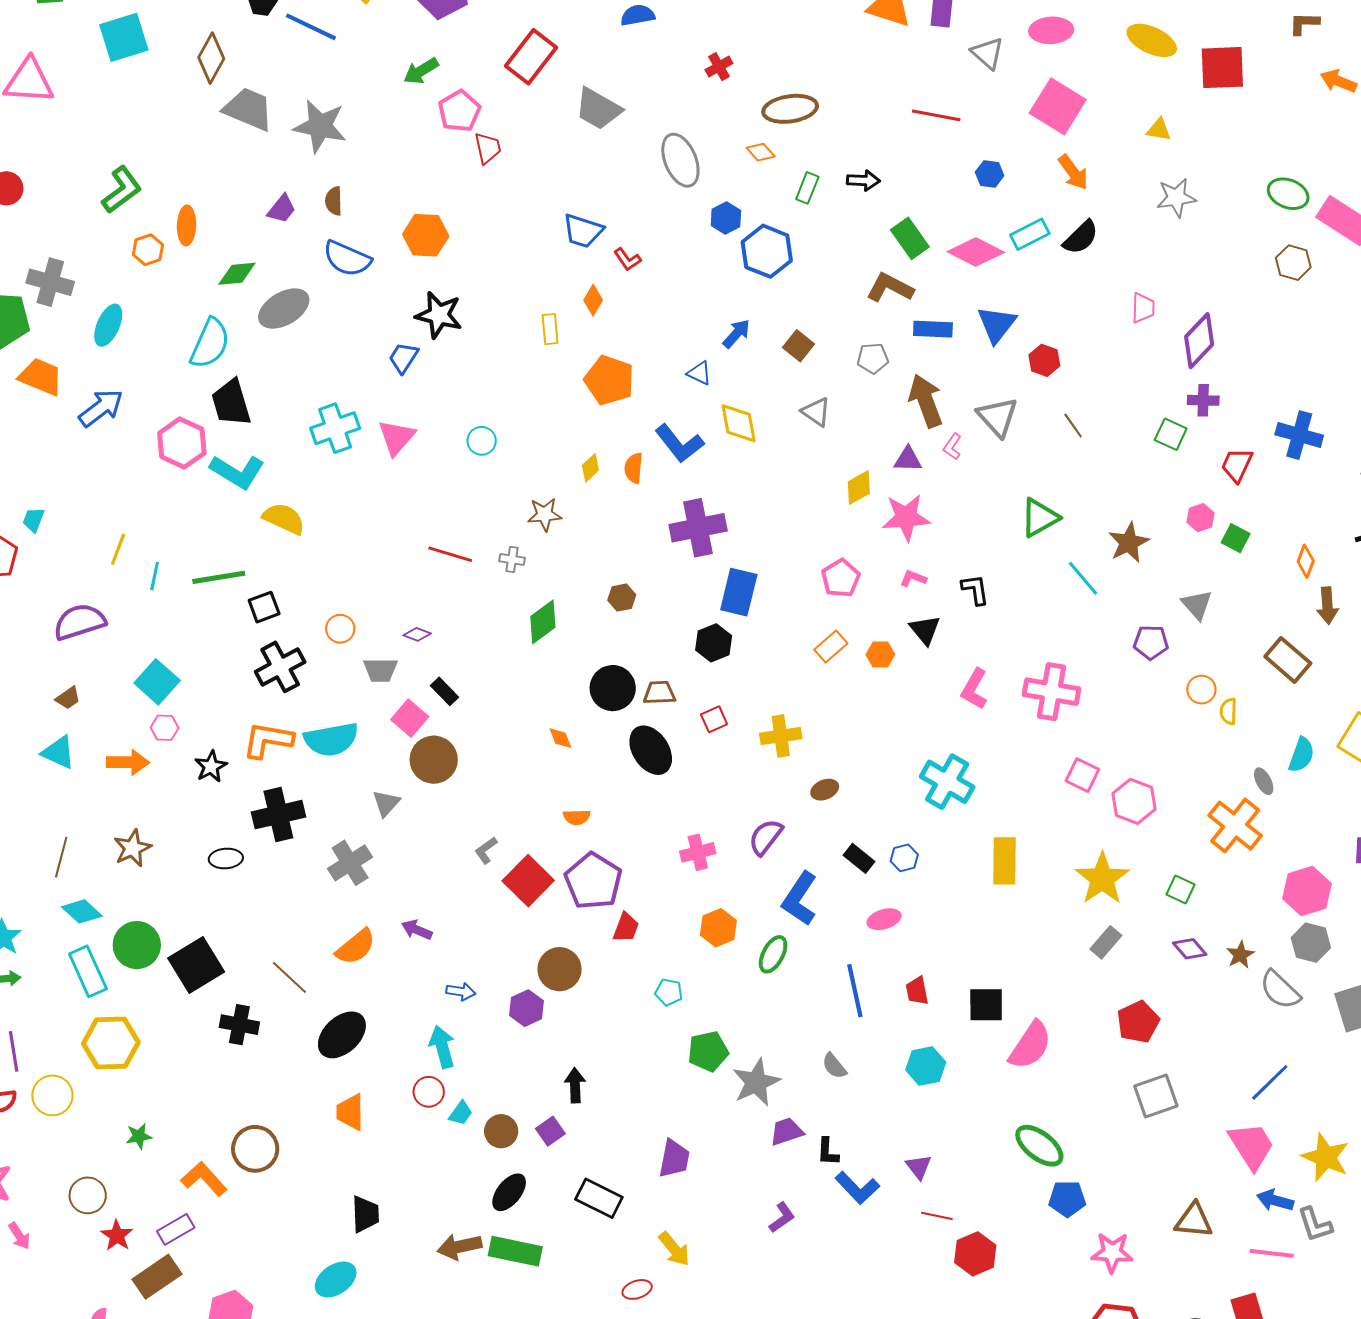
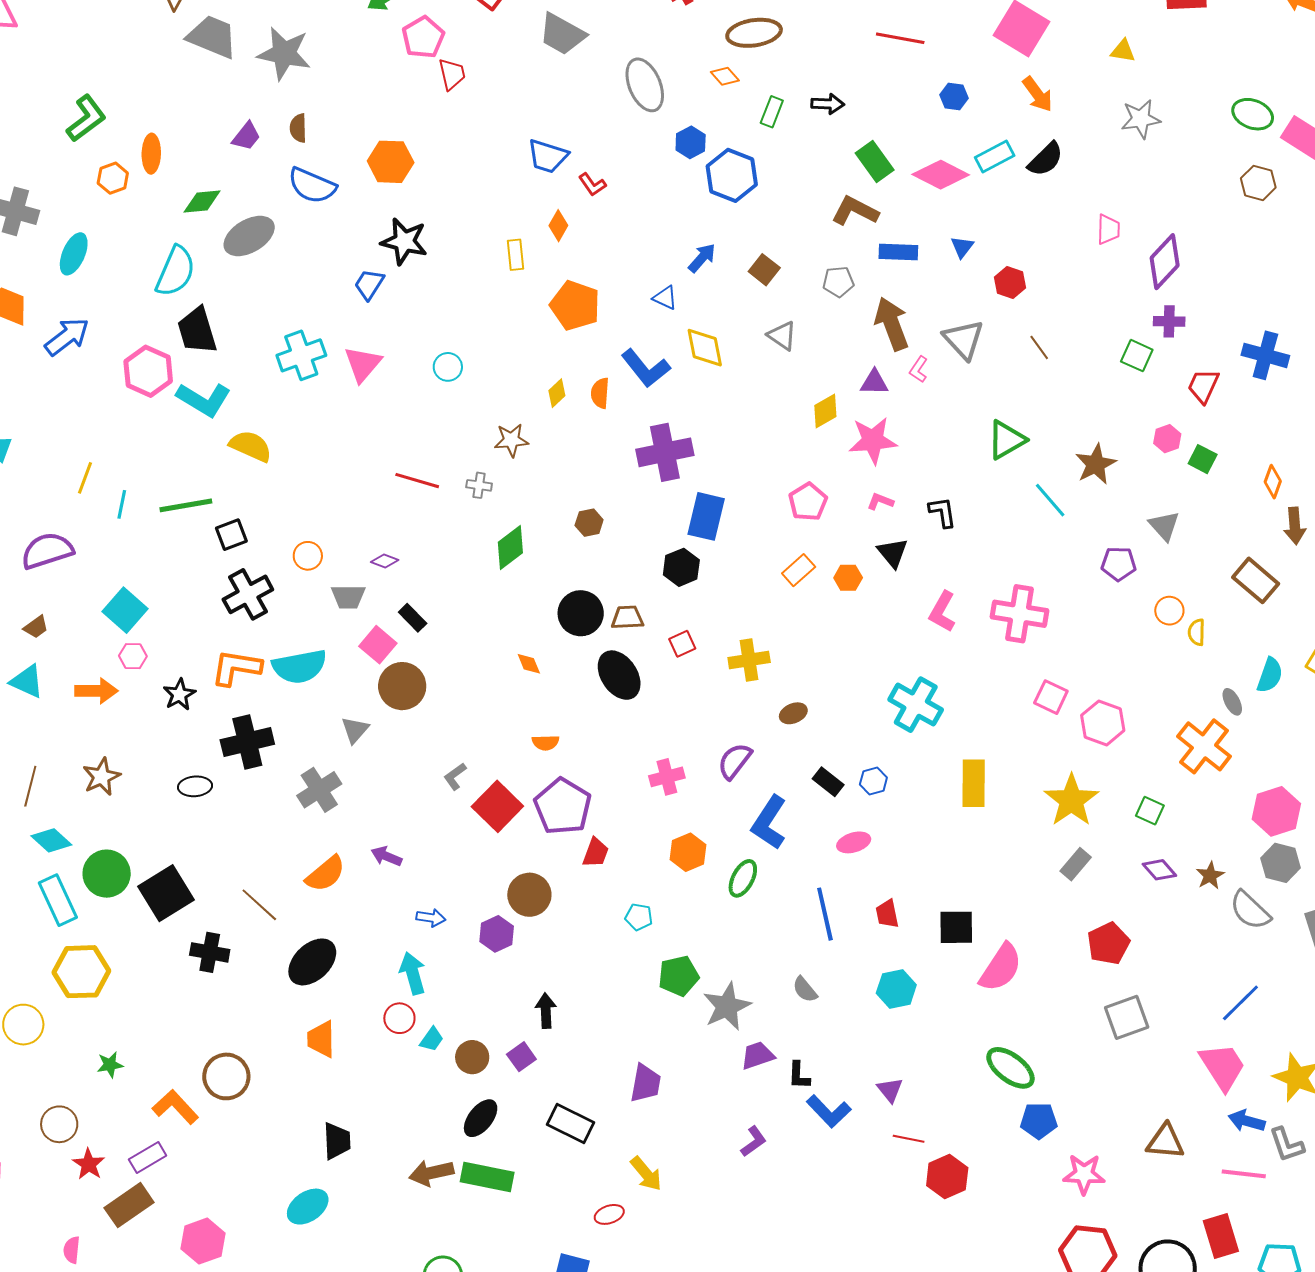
blue triangle: (997, 324) -> (962, 247), size x0.6

